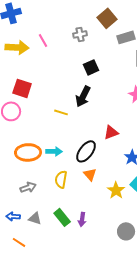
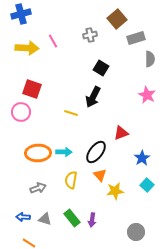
black square: (91, 67) -> (101, 68), turned -35
yellow star: (116, 190) -> (115, 191), moved, turned 30

